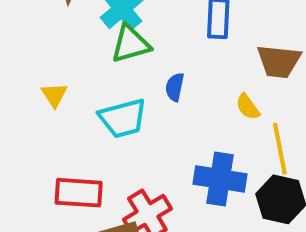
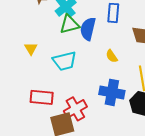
blue semicircle: (175, 87) -> (88, 29), moved, size x1.6
yellow semicircle: (248, 107) -> (112, 56), moved

